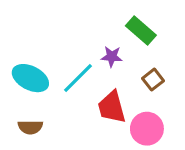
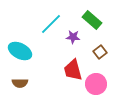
cyan line: (78, 78) -> (51, 24), moved

